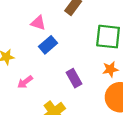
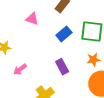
blue rectangle: (48, 45) -> (64, 34), moved

